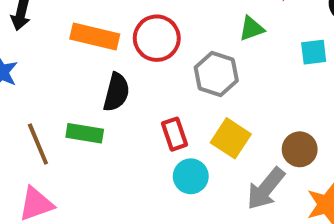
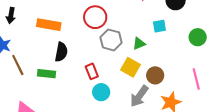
green triangle: (252, 29) -> (139, 44), moved
red circle: (157, 38) -> (95, 17), moved
yellow square: (231, 138) -> (131, 67), moved
brown line: (38, 144) -> (18, 65), moved

